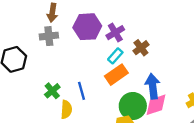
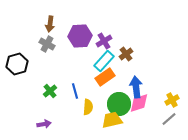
gray cross: (49, 36) -> (47, 44), turned 35
cyan rectangle: (115, 56) -> (104, 61), size x1.5
yellow semicircle: (66, 110) -> (88, 107), moved

